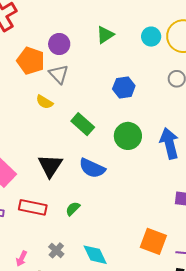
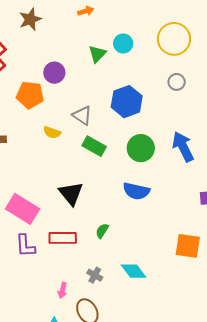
cyan circle: (151, 37) -> (123, 43), moved
gray triangle: (59, 74) -> (82, 115), moved
blue hexagon: (124, 87) -> (127, 102), size x1.4
blue semicircle: (92, 168) -> (136, 191), moved

